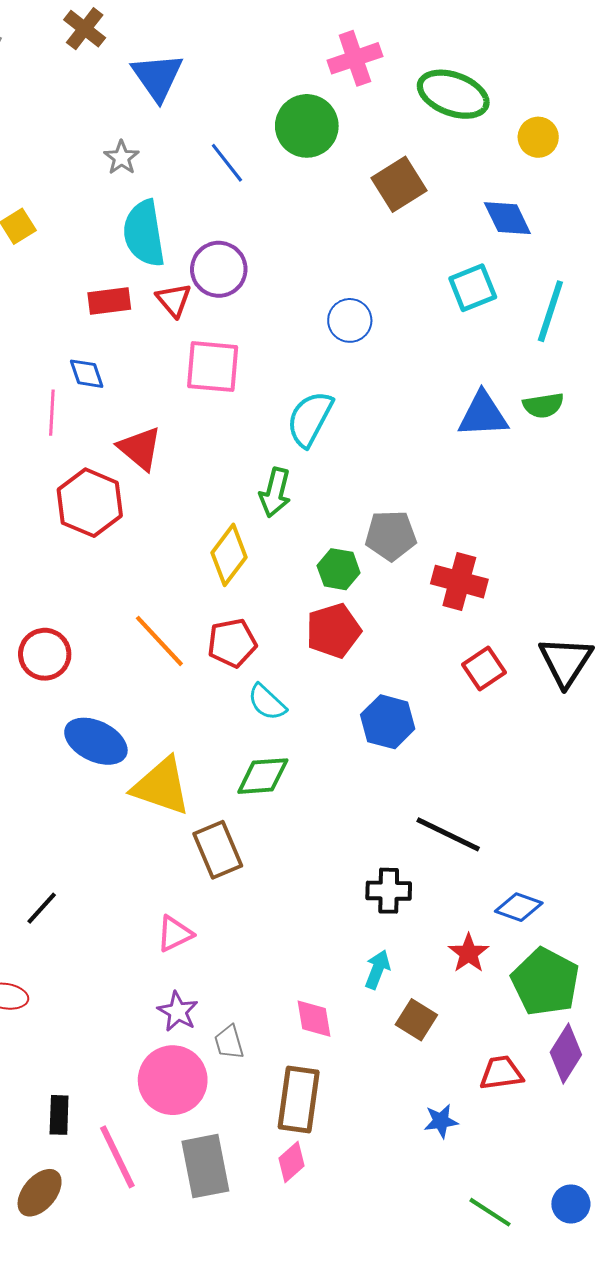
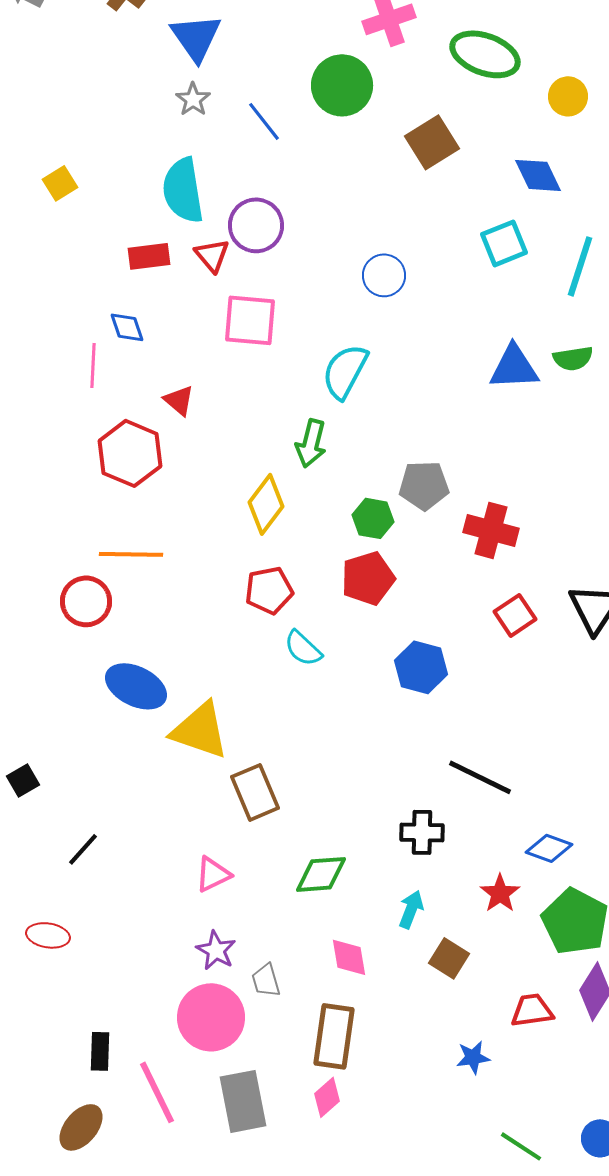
gray star: (121, 158) -> (193, 99), moved
red triangle: (140, 448) -> (179, 400), size x0.7
orange line: (159, 641) -> (131, 554), moved, turned -46
green diamond: (263, 776) -> (321, 874), moved

